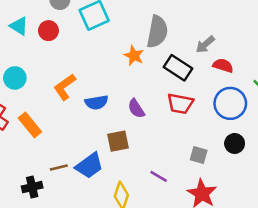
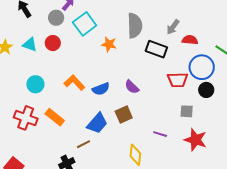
orange star: (134, 56) -> (109, 44), moved
orange L-shape: (65, 87) -> (74, 83), turned 95
red trapezoid: (180, 104) -> (177, 80), moved
black circle: (235, 143) -> (206, 90), moved
blue trapezoid: (89, 166) -> (97, 123), moved

